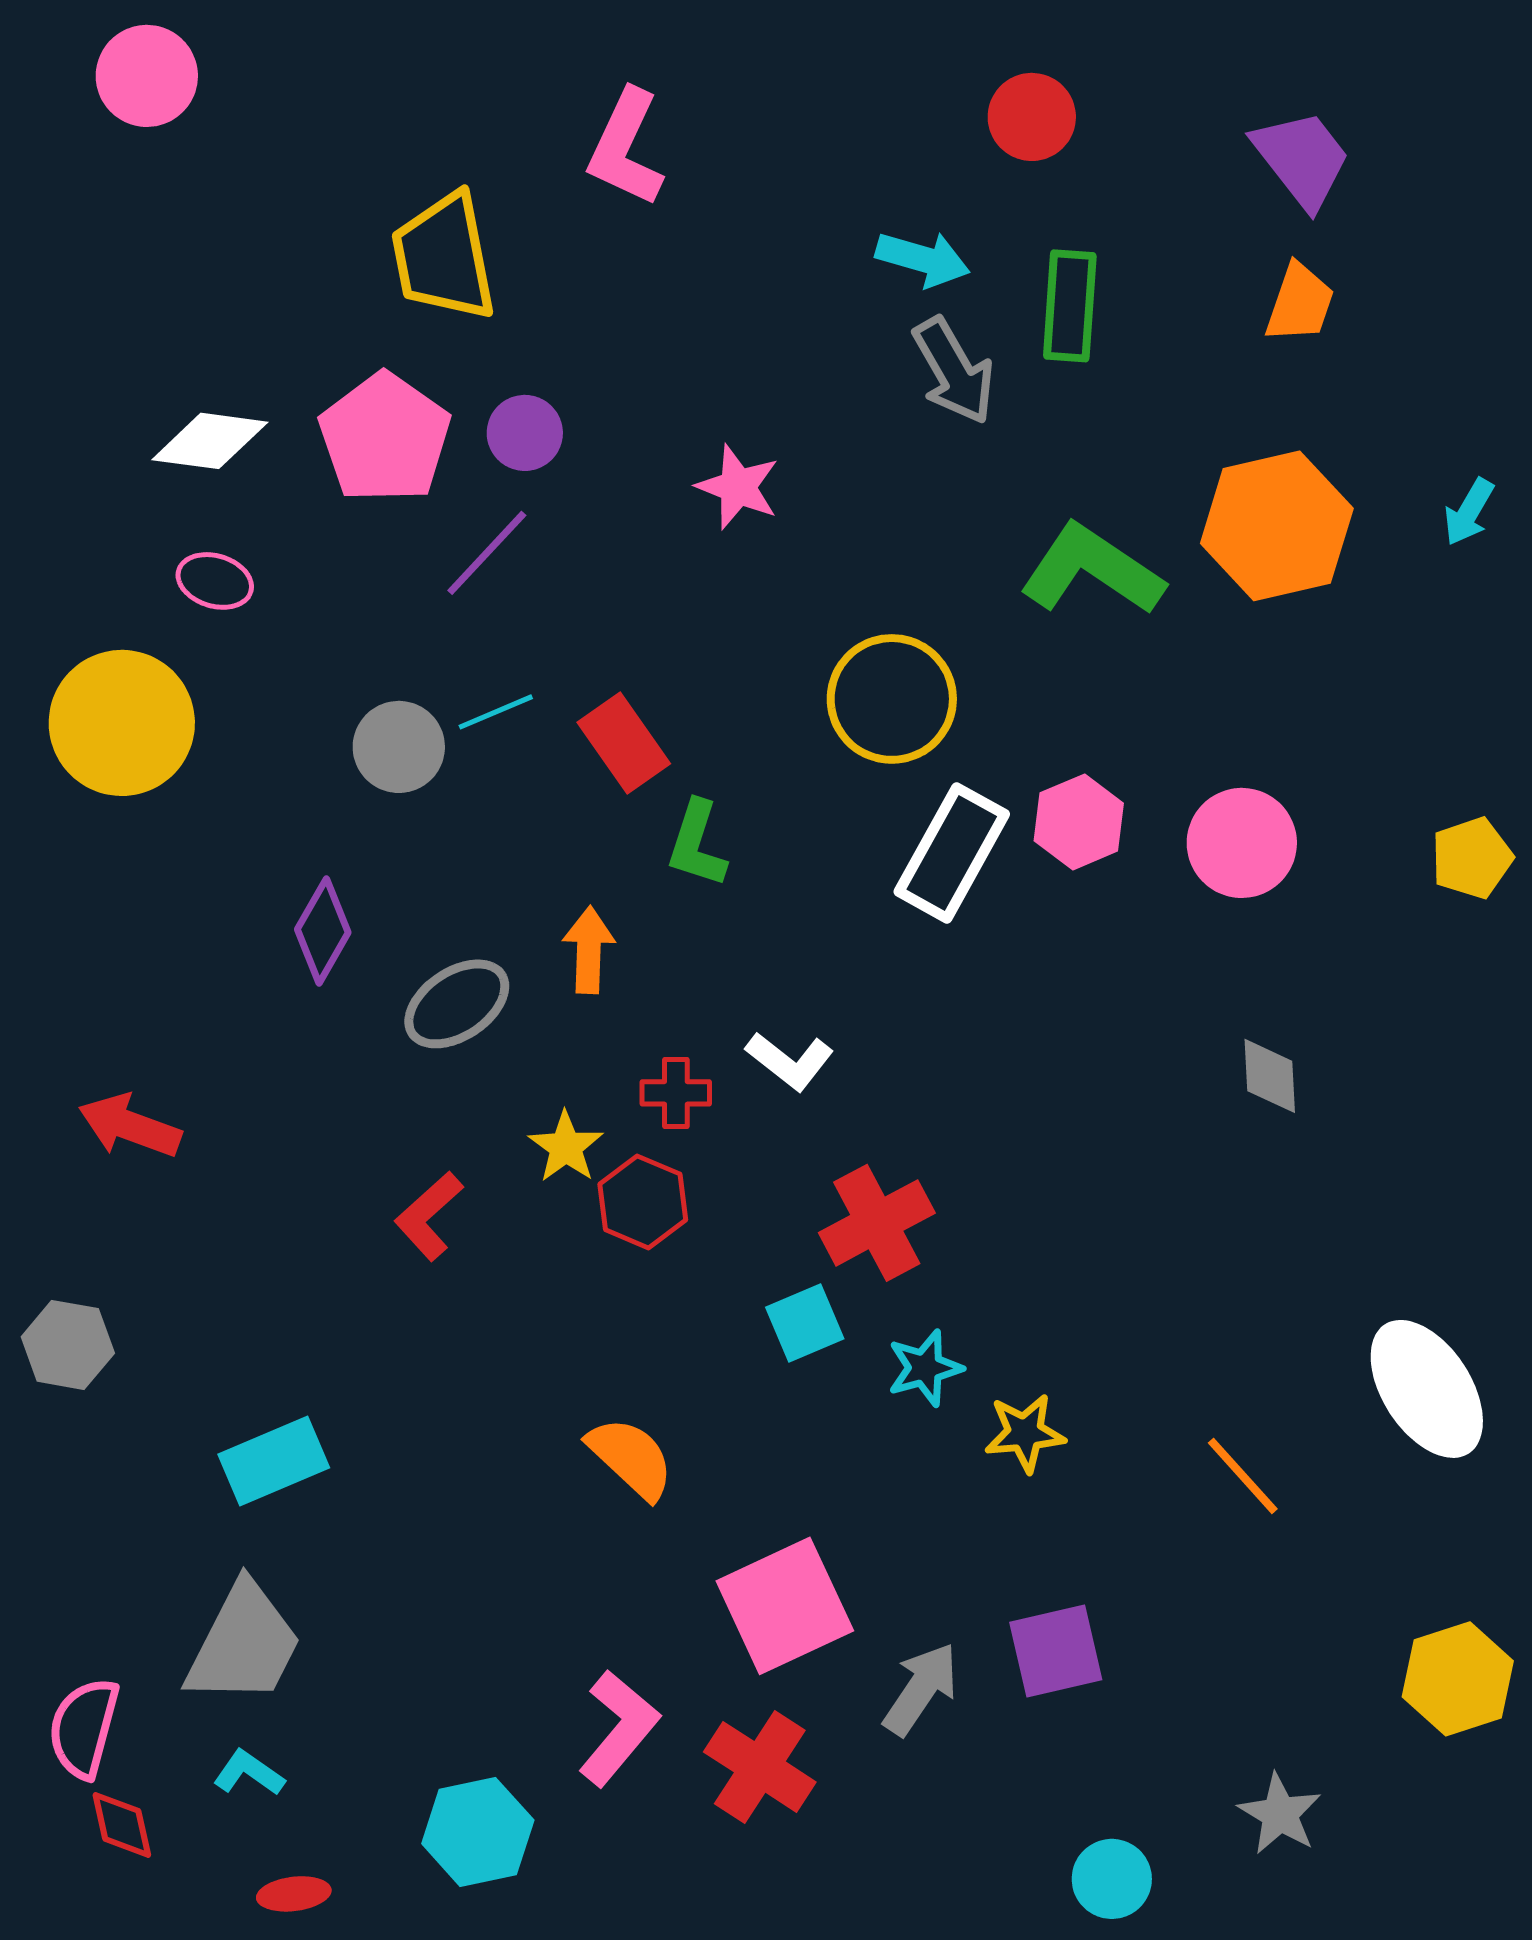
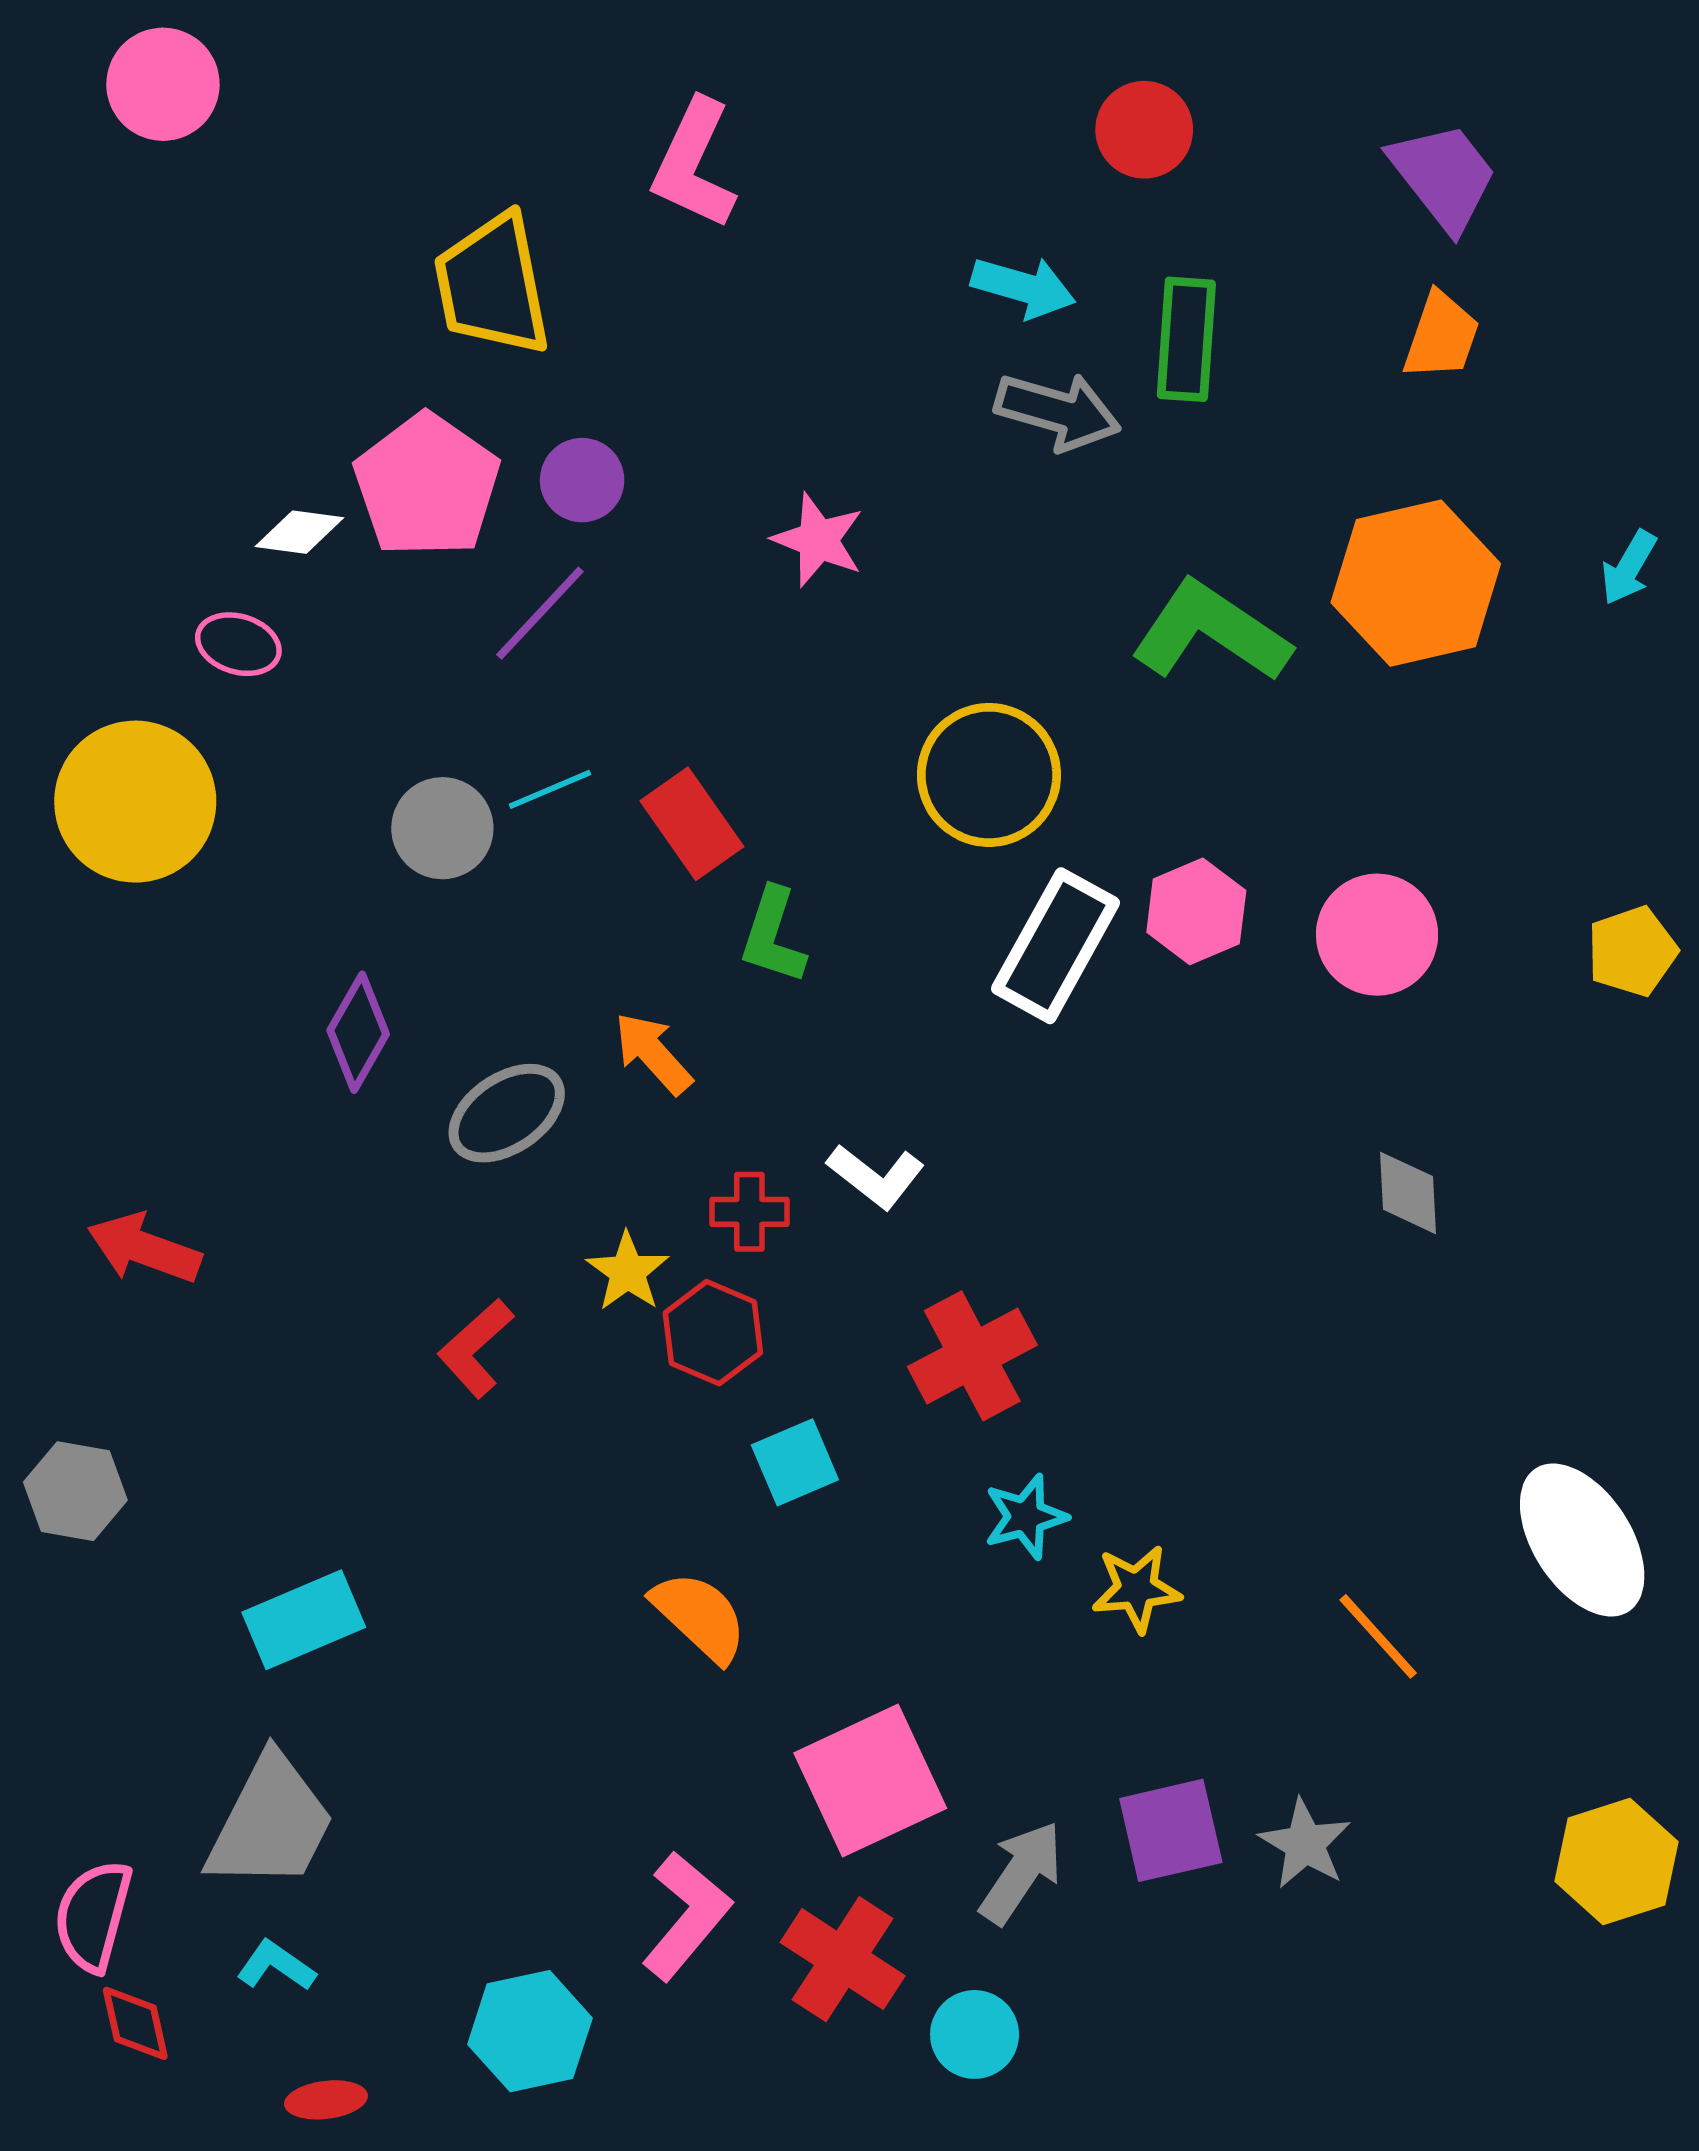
gray arrow: (954, 371) -> (1058, 411), turned -44
white diamond: (210, 441) -> (299, 532), moved, size x0.7
orange arrow: (589, 950) -> (653, 1053), turned -44
cyan square: (805, 1323) -> (795, 1462), moved
gray star: (1280, 1814) -> (1305, 1844), moved
cyan circle: (1112, 1879) -> (975, 2034), moved

